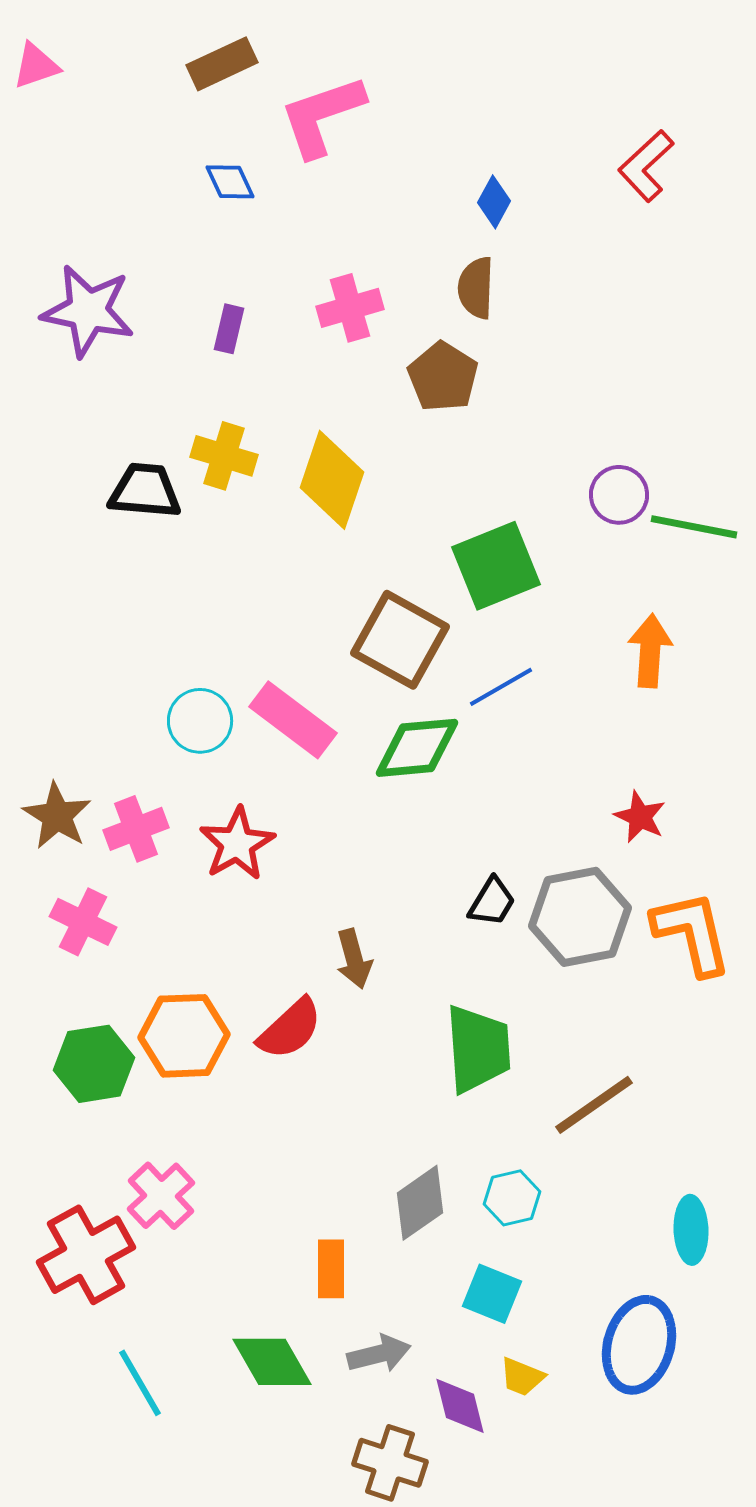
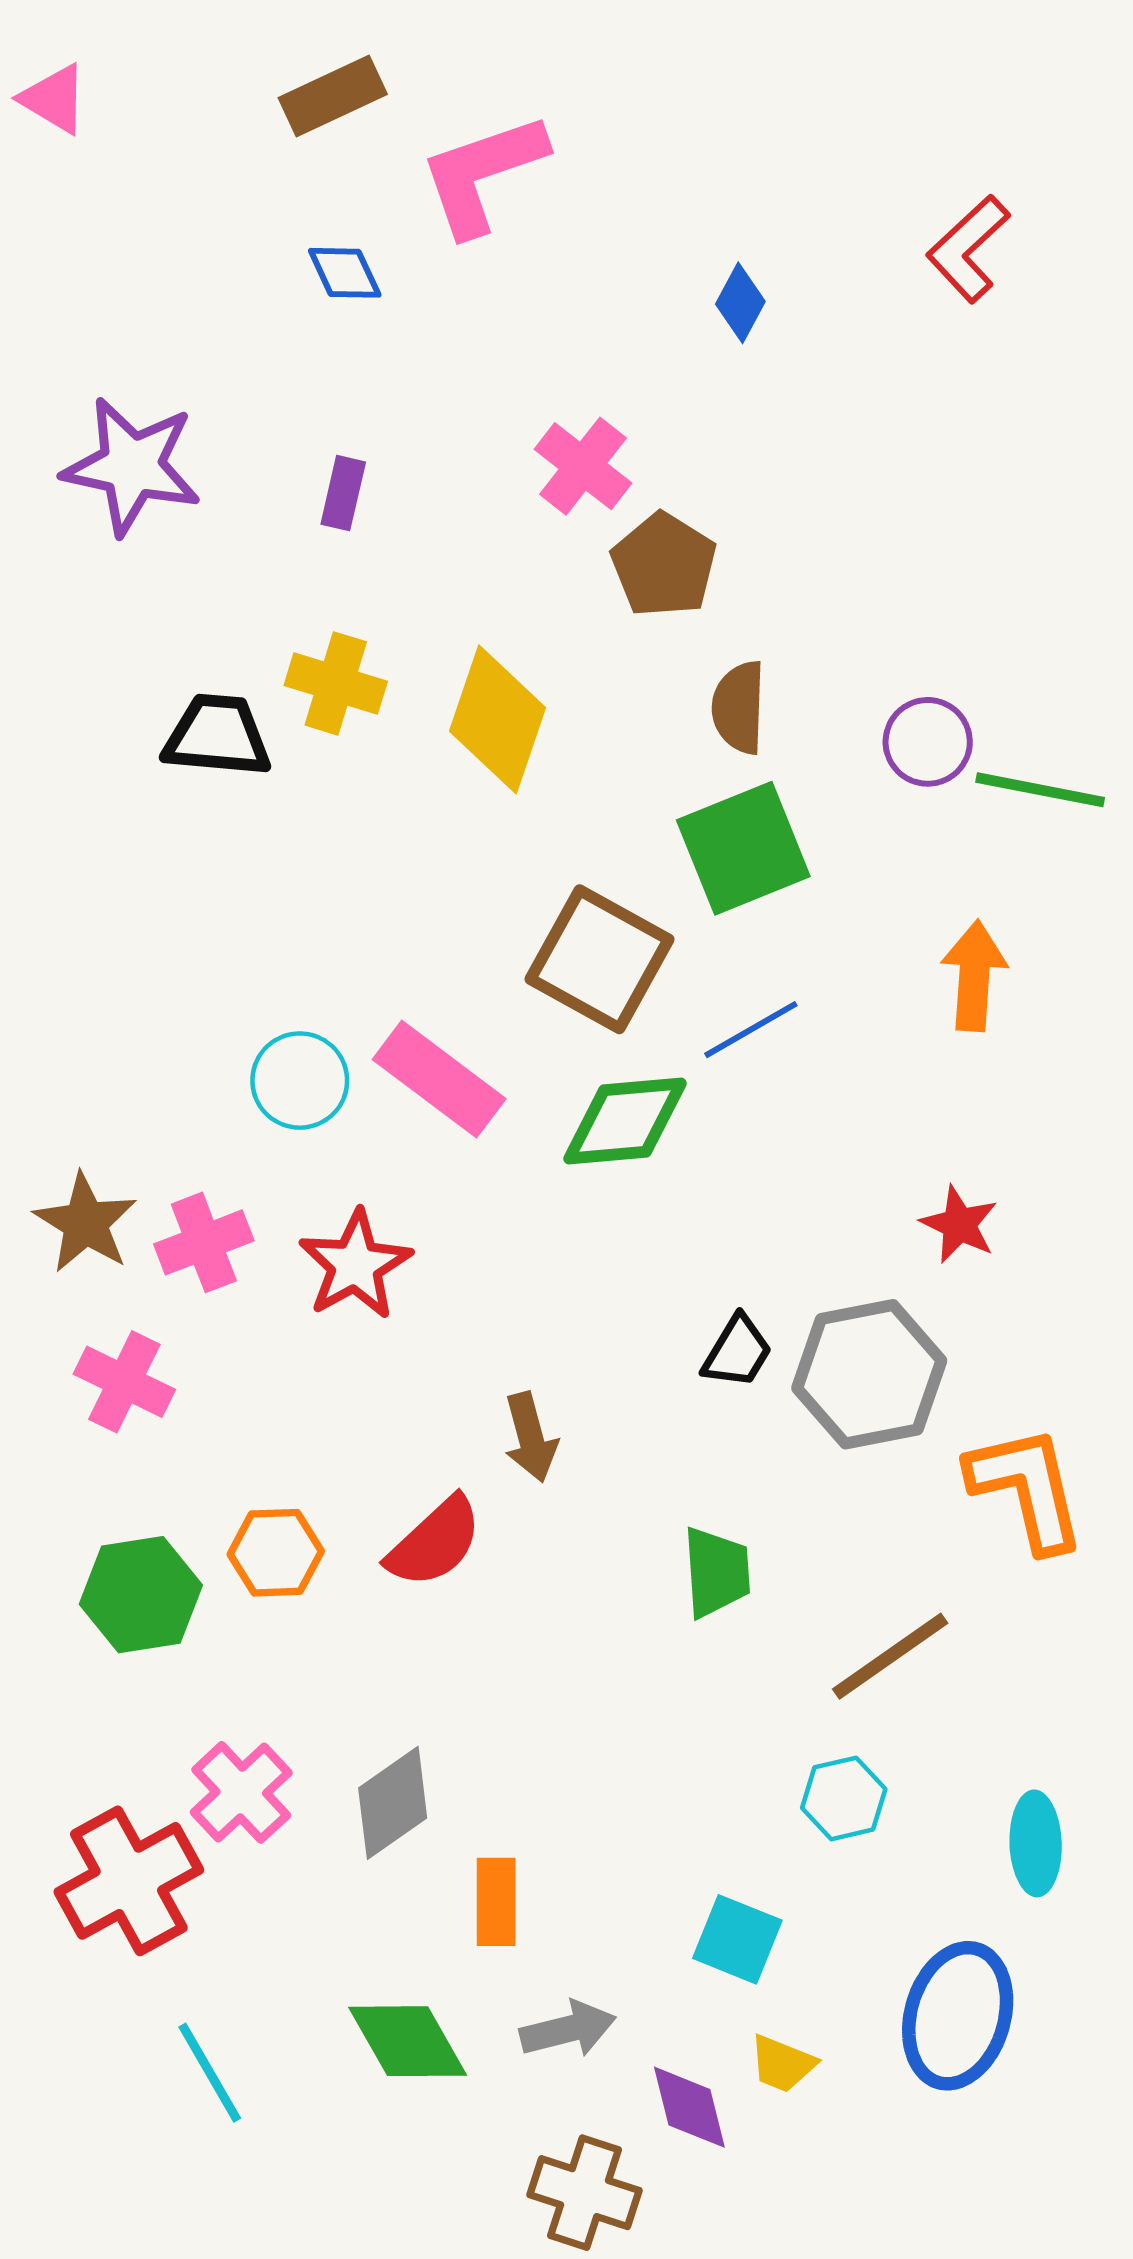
pink triangle: (36, 66) -> (54, 99), turned 50
brown semicircle: (476, 288) -> (739, 707), moved
pink cross: (350, 308) -> (583, 466), moved, turned -36
orange L-shape: (692, 933) -> (1027, 1488), moved
orange hexagon: (184, 1036) -> (276, 1553), size x0.7
green trapezoid: (478, 1049) -> (716, 1572), size x0.7
cyan hexagon: (512, 1198) -> (844, 1798), moved
gray diamond: (420, 1203) -> (393, 1803), moved

